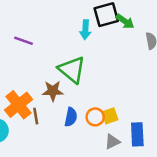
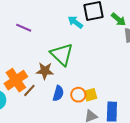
green arrow: (125, 21) -> (118, 19), moved
cyan arrow: (85, 30) -> (75, 22), turned 119
brown line: (36, 116) -> (29, 90), turned 48

